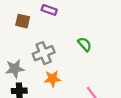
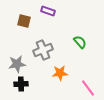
orange star: (53, 79) -> (60, 73), moved

